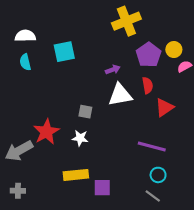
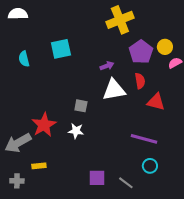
white semicircle: (25, 36) -> (18, 14), moved
red triangle: (164, 107) -> (156, 102), turned 48
yellow rectangle: (76, 175) -> (39, 166), moved, size x0.6
gray line: (153, 196) -> (126, 183), moved

